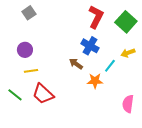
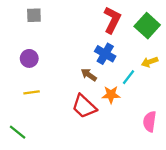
gray square: (29, 13) -> (34, 15), turned 32
yellow line: (31, 71) -> (32, 92), moved
red trapezoid: (43, 94) -> (84, 106), moved
green line: (15, 95) -> (18, 132), moved

